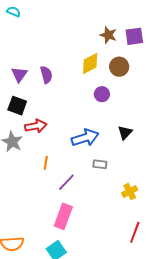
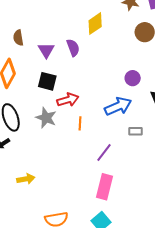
yellow diamond: (90, 64) -> (95, 24), moved
purple circle: (102, 94) -> (133, 78), moved
orange line: (46, 163) -> (80, 123), moved

